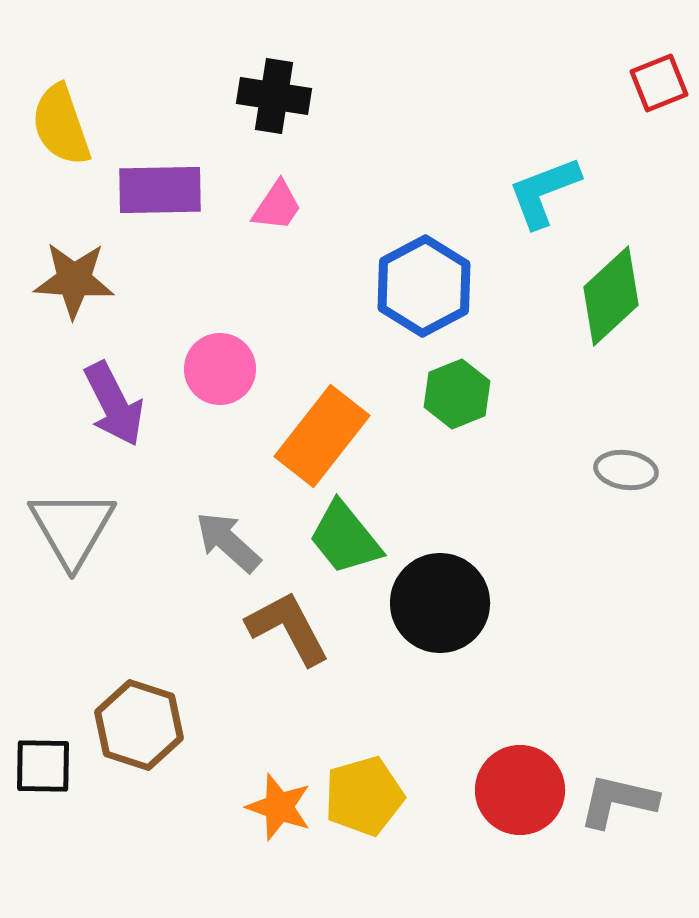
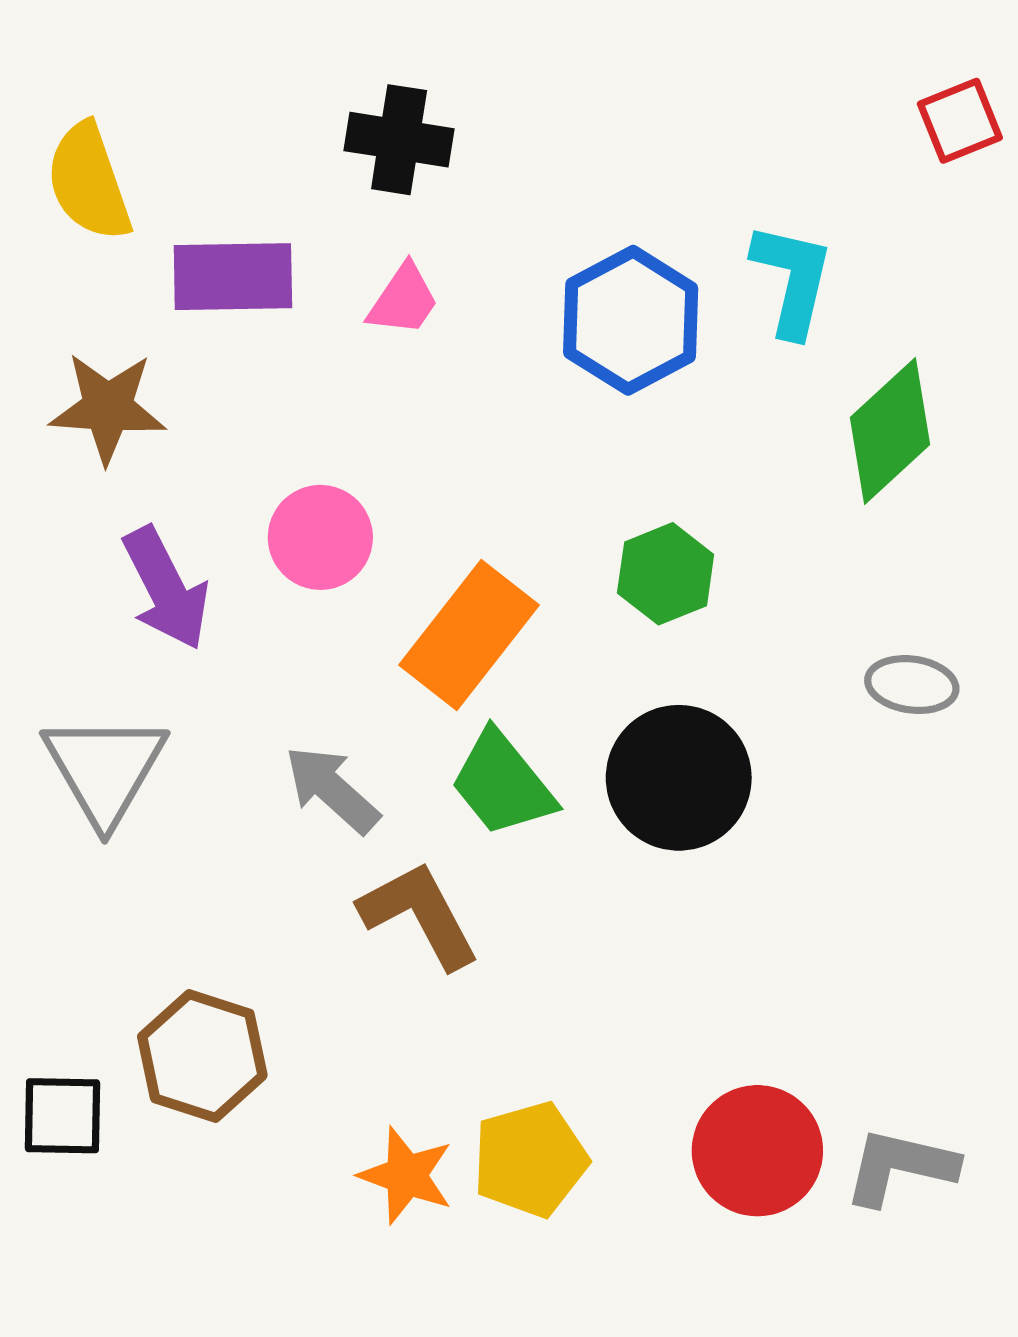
cyan L-shape: (544, 192) -> (792, 280), turned 124
blue hexagon: (424, 286) -> (631, 320), moved
black circle: (440, 603) -> (679, 778), moved

